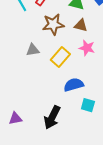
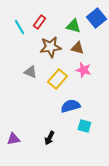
gray triangle: (33, 50) -> (30, 72), turned 32
black arrow: (52, 117) -> (49, 138), size x0.6

